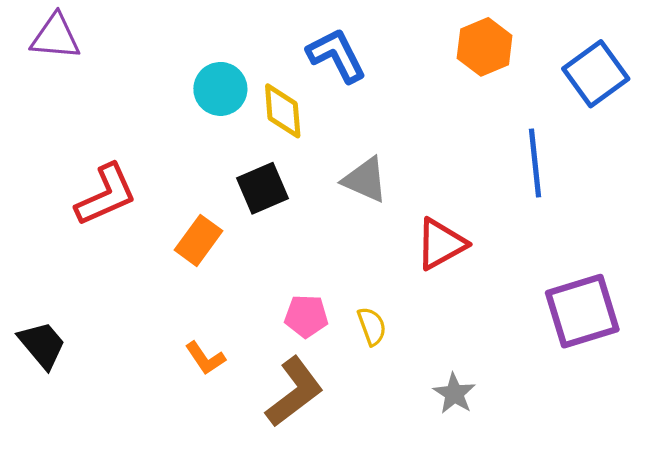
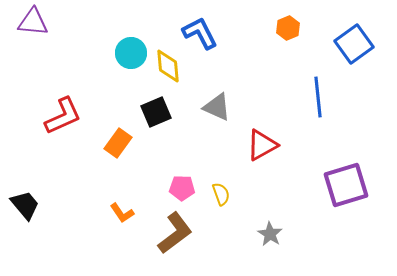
orange hexagon: (485, 47) -> (288, 28), size x0.7

